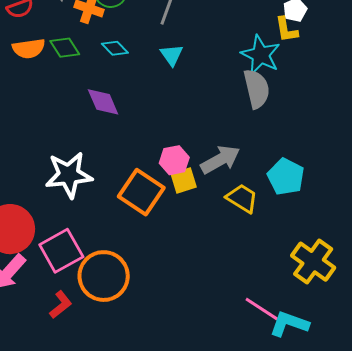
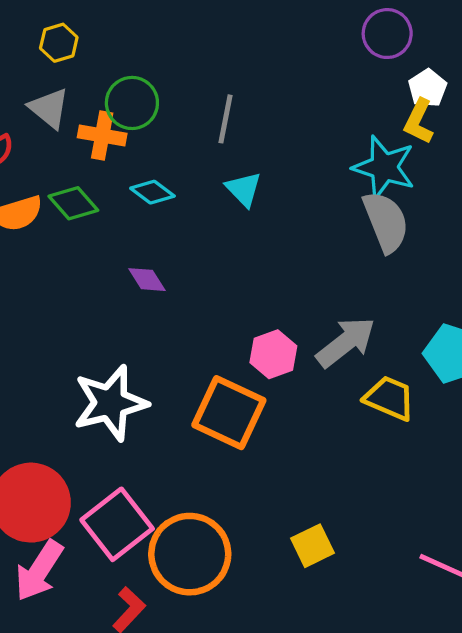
yellow L-shape: (286, 30) -> (419, 121), turned 44
purple diamond: (103, 102) -> (147, 280), size x0.7
yellow square: (184, 180) -> (313, 546), moved

